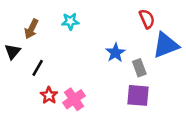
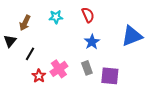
red semicircle: (147, 19) -> (88, 15), moved
gray rectangle: (139, 68) -> (87, 68), moved
pink cross: (74, 99) -> (59, 69), moved

